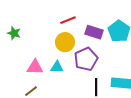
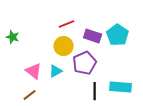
pink triangle: (35, 67) -> (34, 71), turned 36
cyan triangle: (57, 67) -> (56, 71), turned -32

